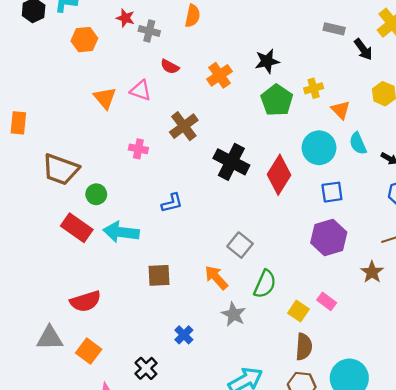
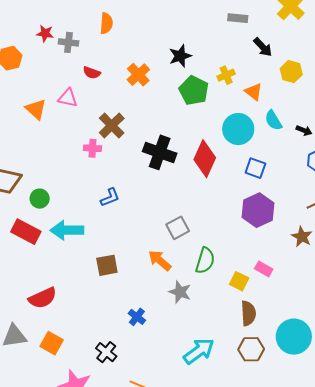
black arrow: (363, 49) -> (263, 47), moved
pink cross: (138, 149) -> (92, 148), moved
blue square: (332, 192) -> (255, 168), turned 35
gray square: (240, 245) -> (178, 228), turned 30

